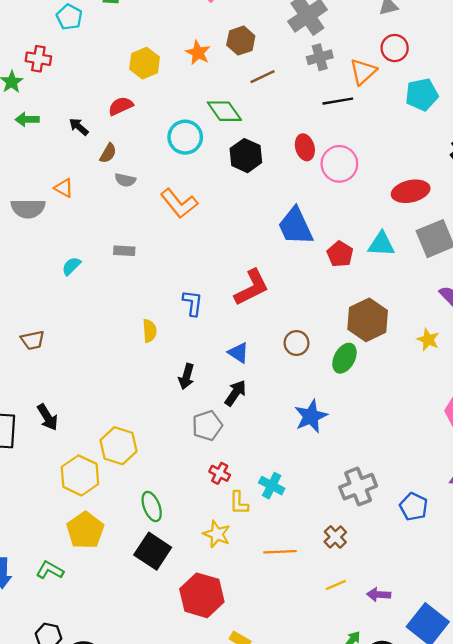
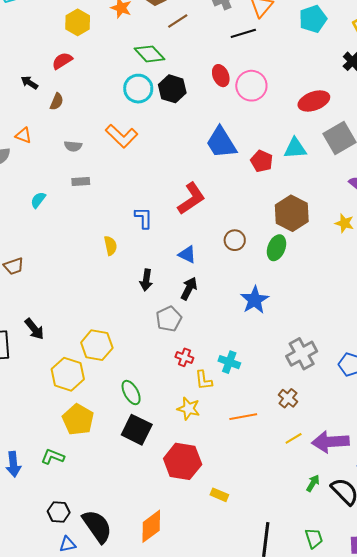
cyan circle: (185, 137) -> (138, 89), moved
gray semicircle: (125, 180) -> (73, 146), moved
purple arrow: (379, 595) -> (330, 442), size x1.8

